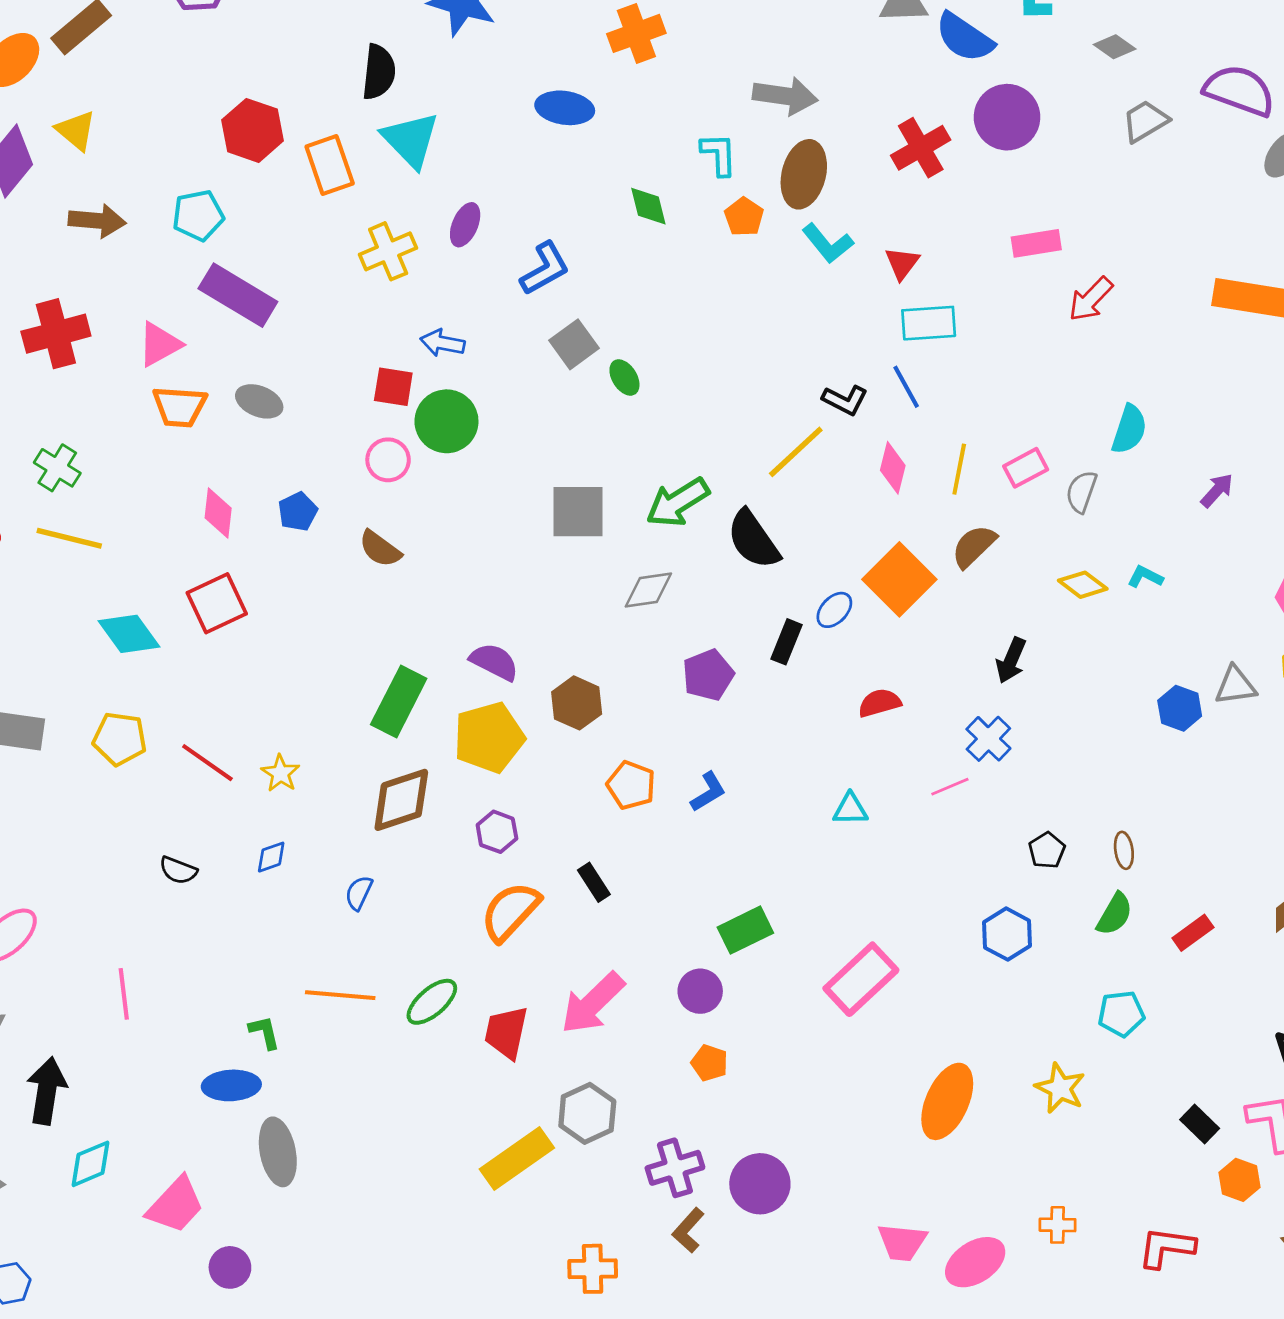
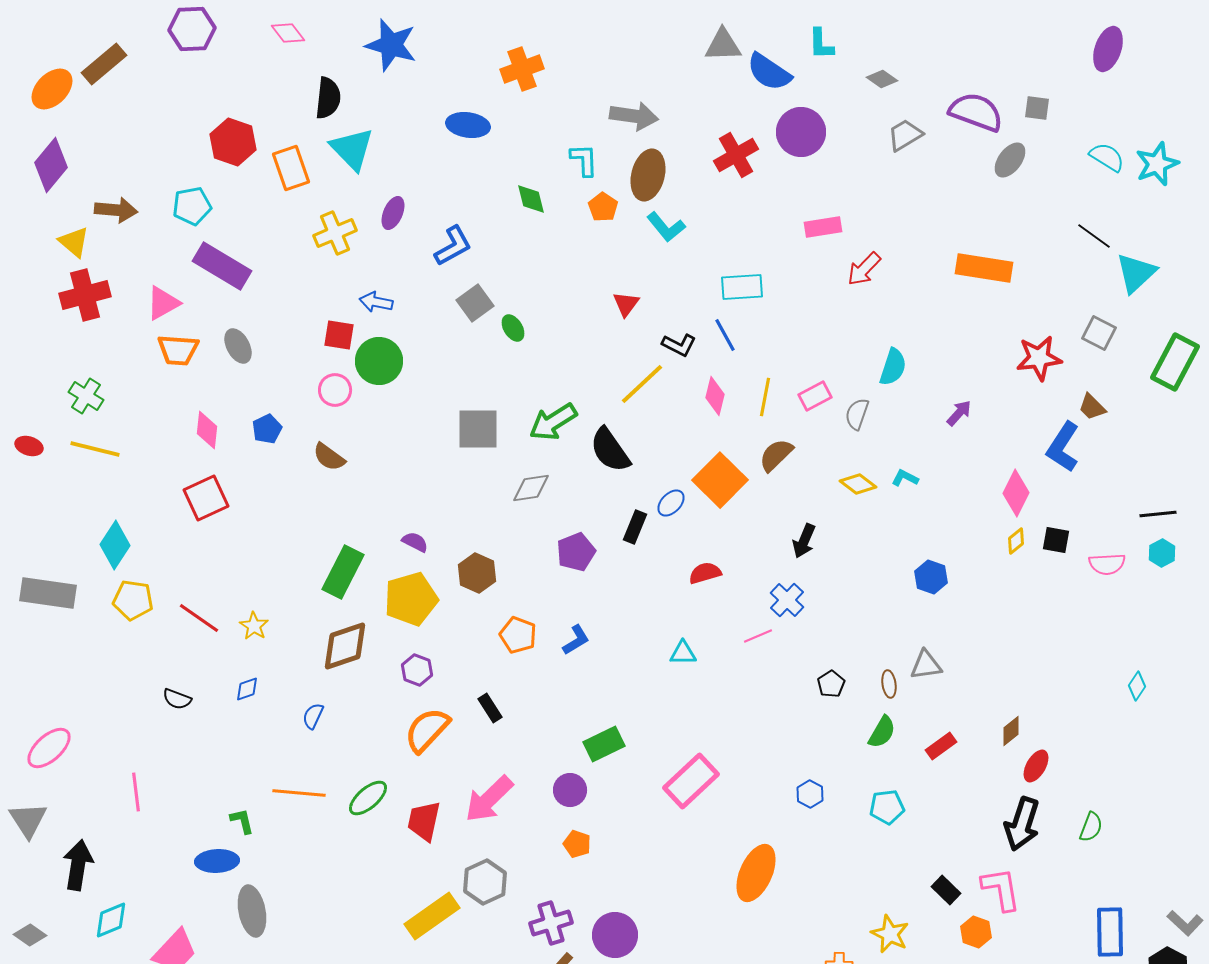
yellow triangle: (76, 130) -> (74, 242), moved
red triangle: (902, 263) -> (626, 304), moved
gray ellipse: (259, 401) -> (238, 346), turned 40
cyan diamond: (129, 634) -> (115, 545), moved, turned 69
purple semicircle: (494, 662) -> (415, 542), size x0.7
gray triangle: (1235, 686) -> (926, 665), moved
blue hexagon: (1007, 934) -> (810, 794), moved, size x0.7
yellow star: (1060, 1088) -> (890, 934), moved

